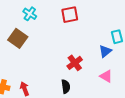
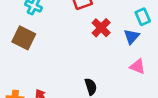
red cross: (75, 63) -> (101, 28), moved

